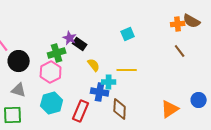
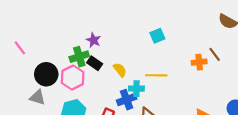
orange cross: (178, 24) -> (199, 62), moved
black rectangle: (80, 44) -> (95, 63), moved
black circle: (19, 61) -> (46, 74), moved
blue cross: (100, 92) -> (127, 100), turned -30

